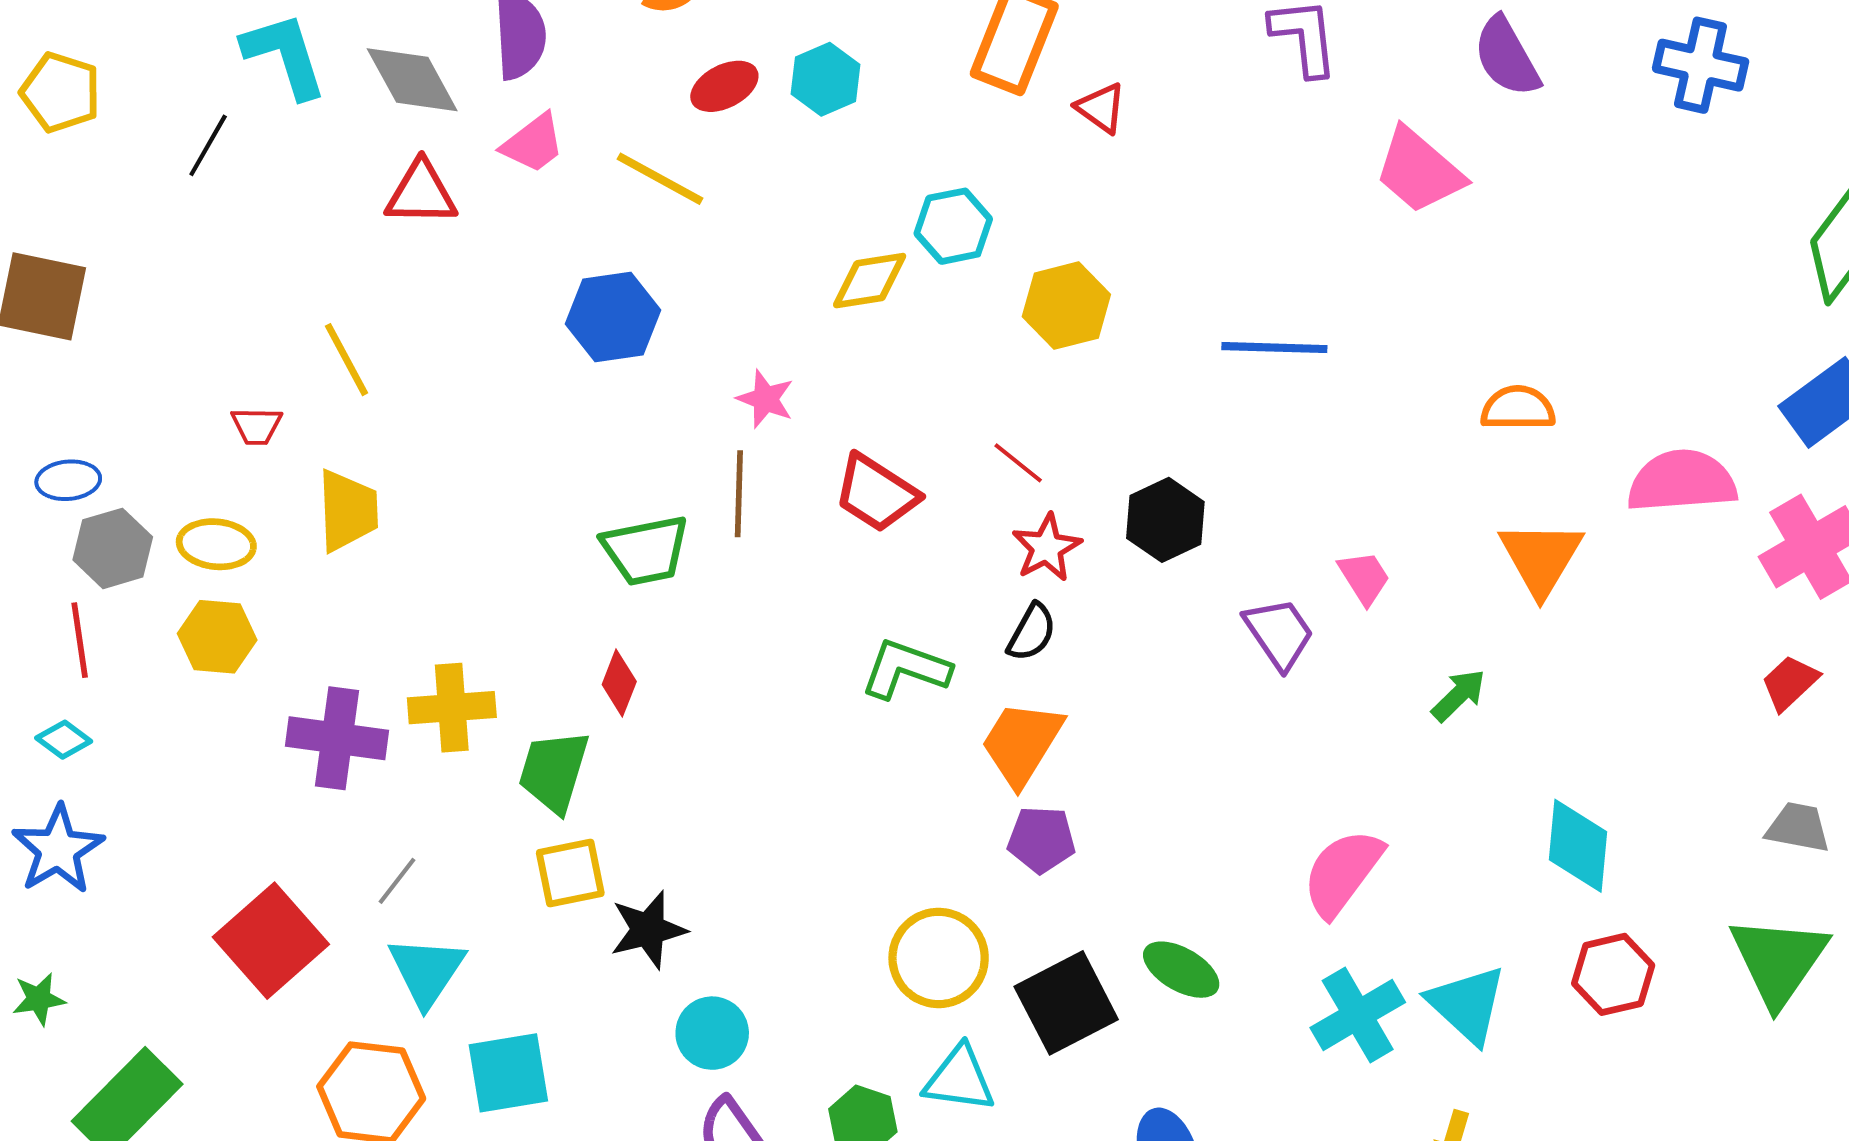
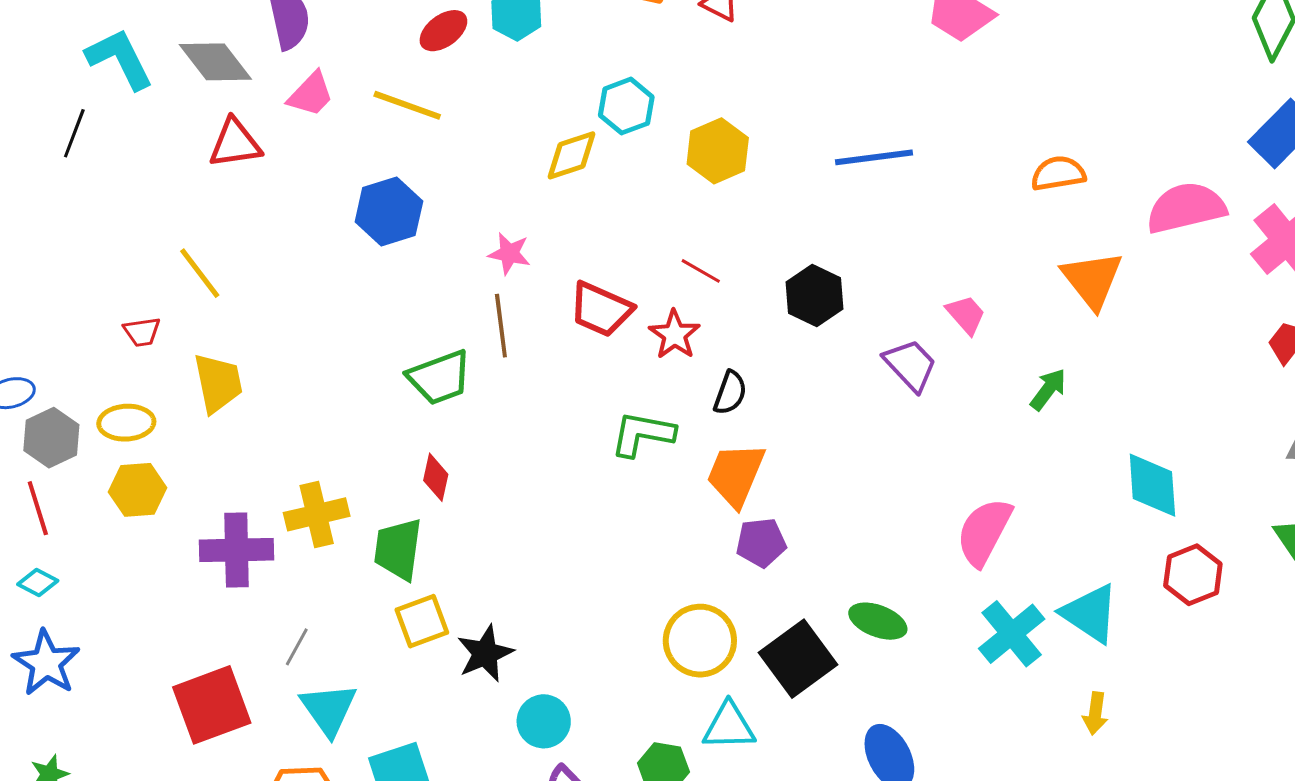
red star: (1047, 548) -> (675, 335), moved
red square: (271, 941) -> (212, 705), turned 30

